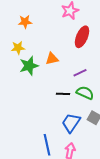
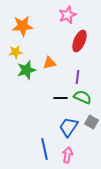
orange star: (25, 22) -> (22, 26), size x1.5
purple line: (80, 73) -> (77, 77), turned -56

